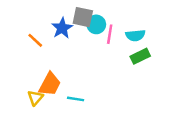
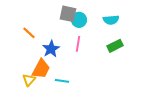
blue star: (62, 28) -> (51, 49), moved
pink line: (110, 34) -> (78, 44), moved
cyan semicircle: (135, 35) -> (111, 20), moved

